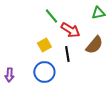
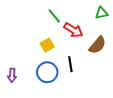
black line: (67, 54) -> (70, 64), moved

